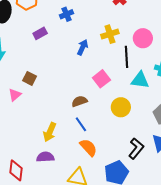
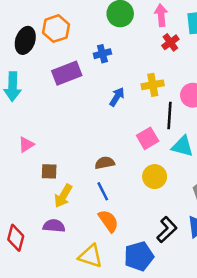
purple rectangle: (40, 33) -> (67, 73), size x1.6
brown square: (30, 78) -> (49, 171), moved, turned -32
pink square: (101, 79) -> (148, 138), moved

